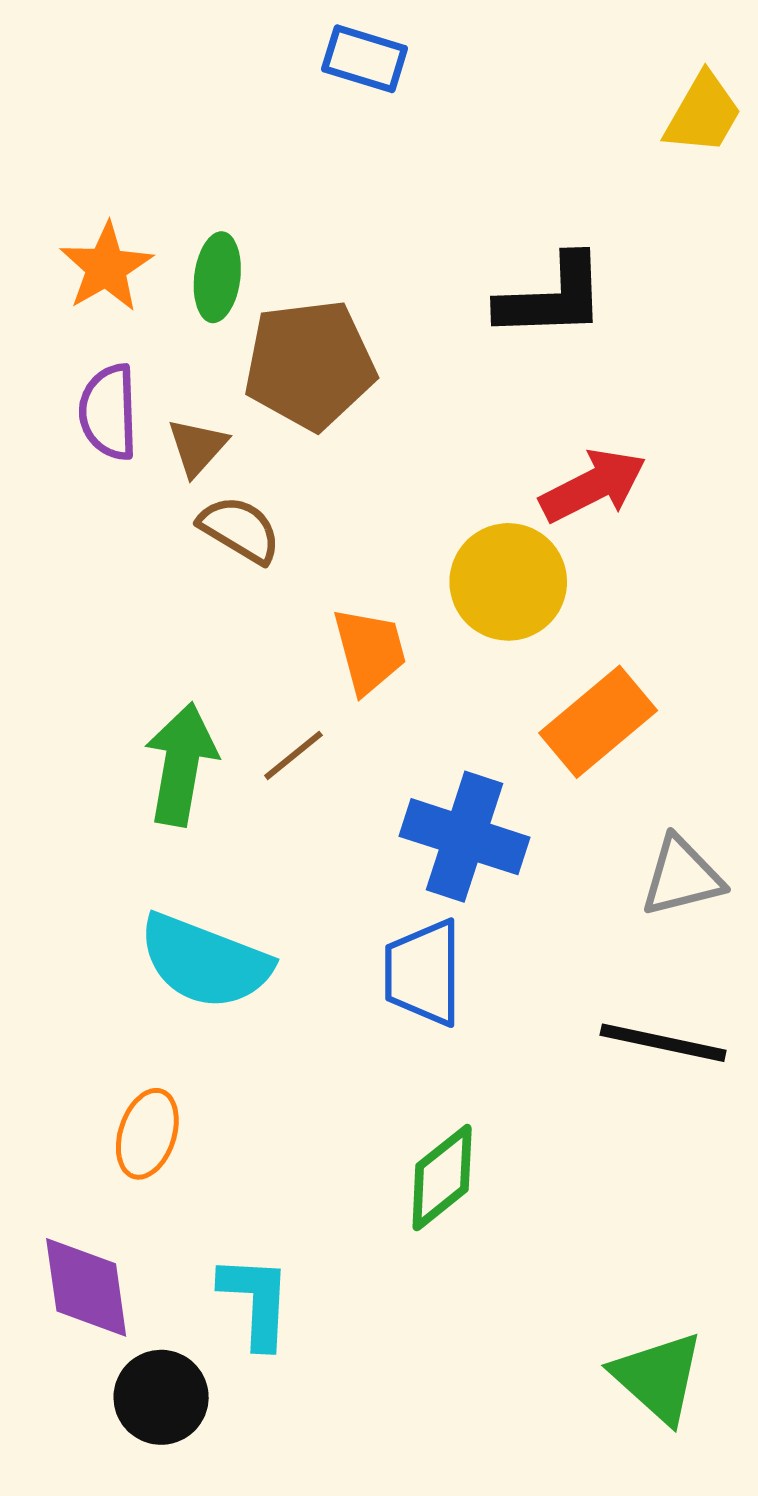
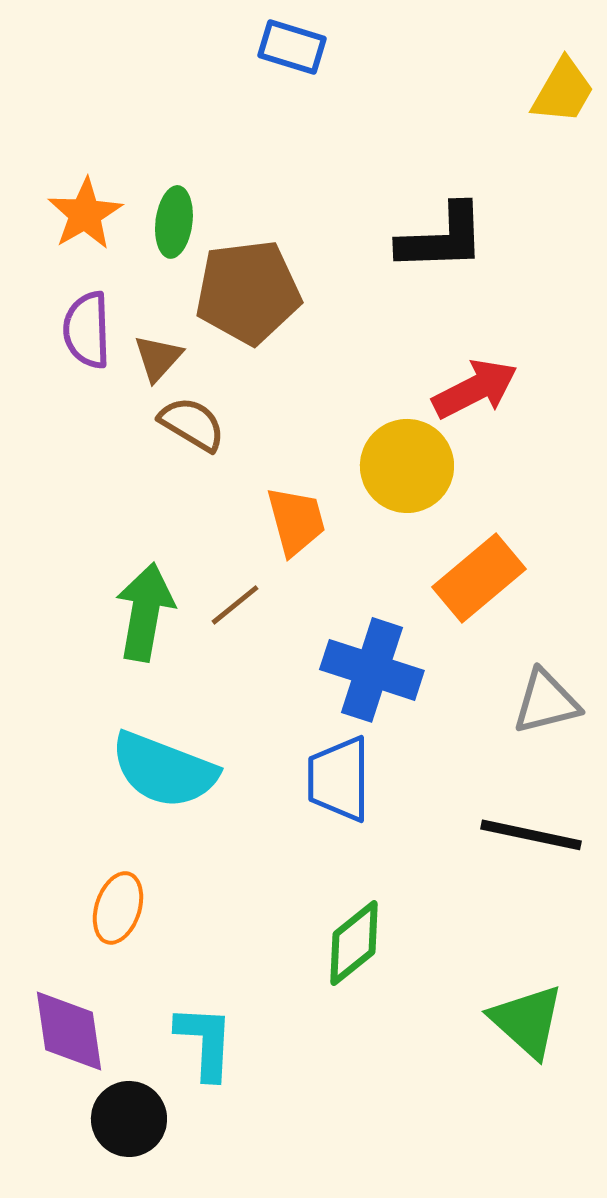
green triangle: (658, 1377) -> (527, 1021), moved

